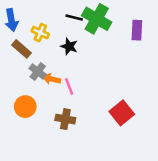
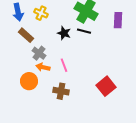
black line: (74, 18) -> (84, 31), moved
yellow cross: (40, 33) -> (41, 13), moved
orange arrow: (52, 79) -> (43, 67), moved

